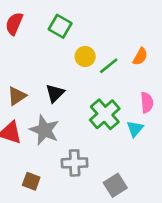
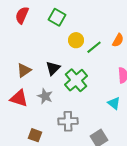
green cross: (105, 114) -> (76, 80), moved
cyan triangle: (135, 129) -> (114, 103), moved, turned -32
gray star: (44, 130) -> (45, 96), size x0.7

